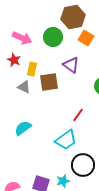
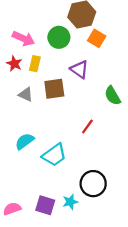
yellow rectangle: (32, 69) -> (35, 64), moved
cyan trapezoid: (66, 140) -> (54, 155), moved

